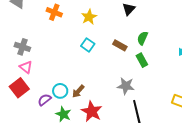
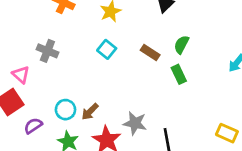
gray cross: (22, 47) -> (47, 51), moved
gray star: (126, 86) -> (135, 123), moved
purple semicircle: (44, 100) -> (33, 126), moved

